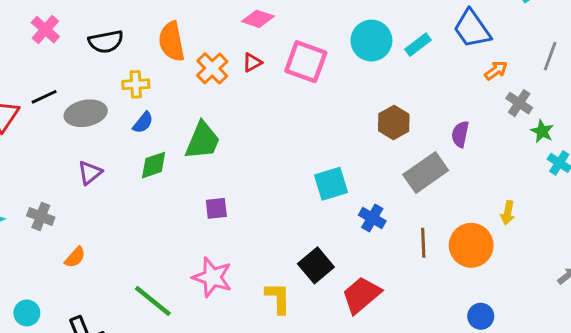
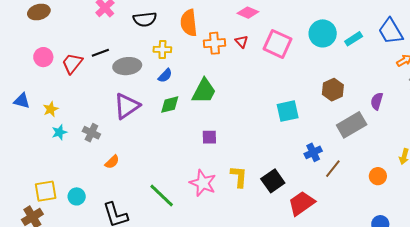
red triangle: (252, 63) -> (242, 41), turned -48
orange cross: (212, 68) -> (214, 43), turned 35
purple triangle: (90, 173) -> (127, 106), size x1.6
cyan square: (331, 184) -> (288, 111), moved
blue cross: (372, 218) -> (313, 152), turned 30
brown line: (423, 243) -> (333, 169), moved, turned 36
orange circle: (471, 245) -> (378, 176), size x0.6
yellow L-shape: (278, 298) -> (239, 176), moved

